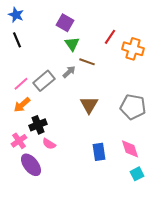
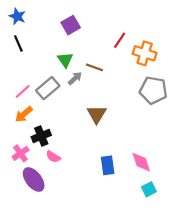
purple square: (65, 23) -> (71, 25), turned 30
green triangle: (72, 44) -> (65, 60), moved
gray pentagon: (133, 107) -> (153, 90), moved

